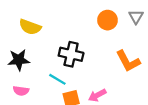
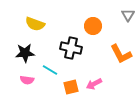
orange circle: (107, 20) -> (93, 26), moved
cyan line: (57, 79) -> (50, 70), moved

